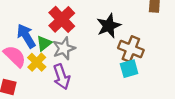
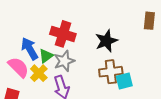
red cross: (62, 19) -> (63, 34), turned -30
brown cross: (131, 49) -> (111, 72), moved, turned -30

